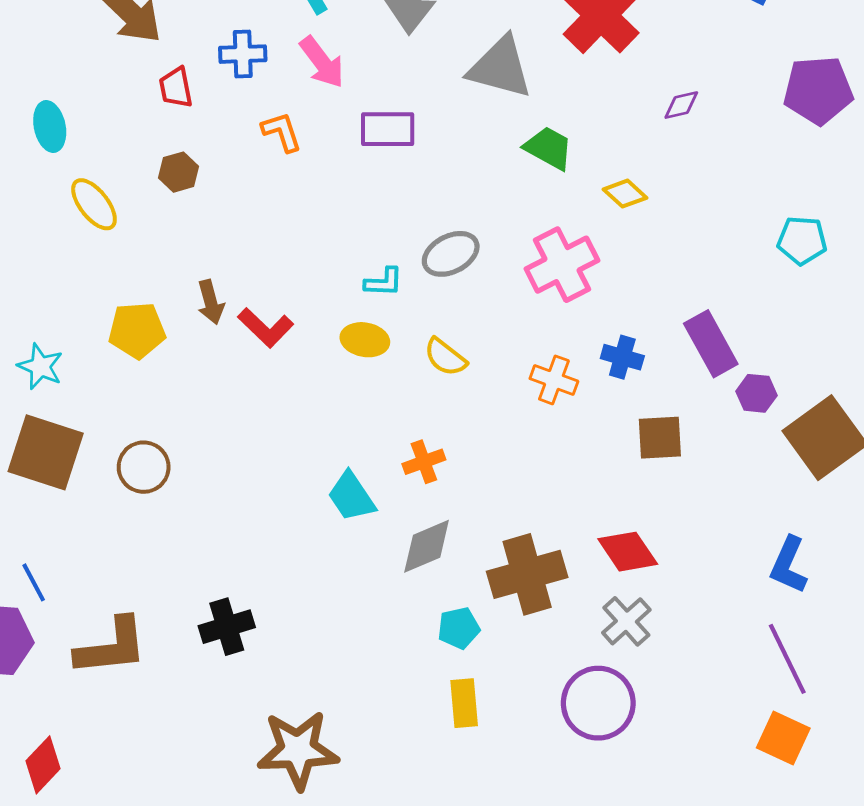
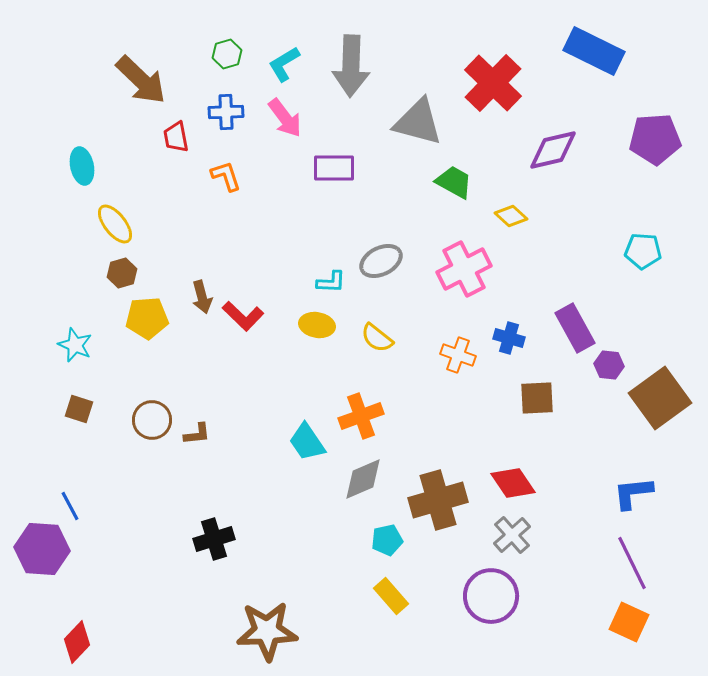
purple diamond: (681, 105) -> (553, 150), size x1.8
orange L-shape: (282, 132) -> (226, 176), moved
brown hexagon: (178, 172) -> (122, 273), moved
brown square: (46, 452) -> (79, 409), size x0.5
orange cross: (424, 462) -> (361, 416), size x1.4
blue L-shape: (789, 565) -> (633, 493), turned 60
brown L-shape: (111, 647) -> (197, 434), moved, size x0.5
yellow rectangle: (464, 703) -> (391, 596), turned -36

